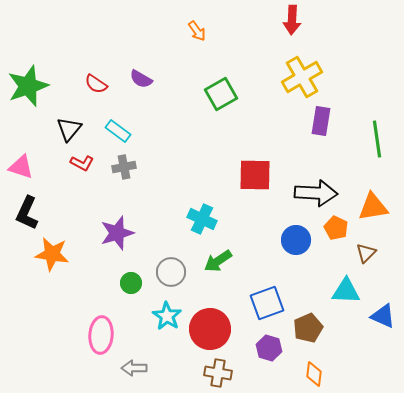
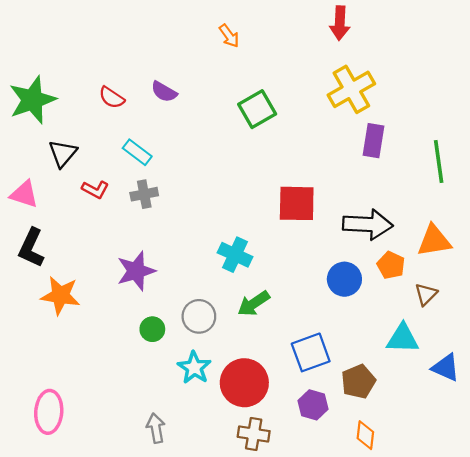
black triangle: (69, 129) -> (63, 153), moved
pink ellipse: (101, 335) -> (49, 412), moved
gray arrow: (134, 368) -> (156, 428), turned 80

